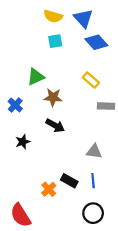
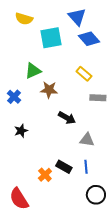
yellow semicircle: (53, 16) -> (24, 19), moved
cyan square: (55, 41) -> (51, 38), size x1.6
black arrow: (55, 126) -> (67, 118), moved
black circle: (93, 213) -> (96, 195), moved

